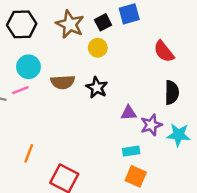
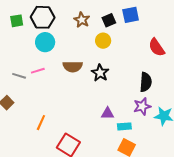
brown star: (70, 24) -> (82, 20), size x0.7
cyan circle: (28, 67) -> (45, 42), moved
black semicircle: (172, 92) -> (146, 82), moved
purple triangle: (129, 113) -> (108, 113), moved

